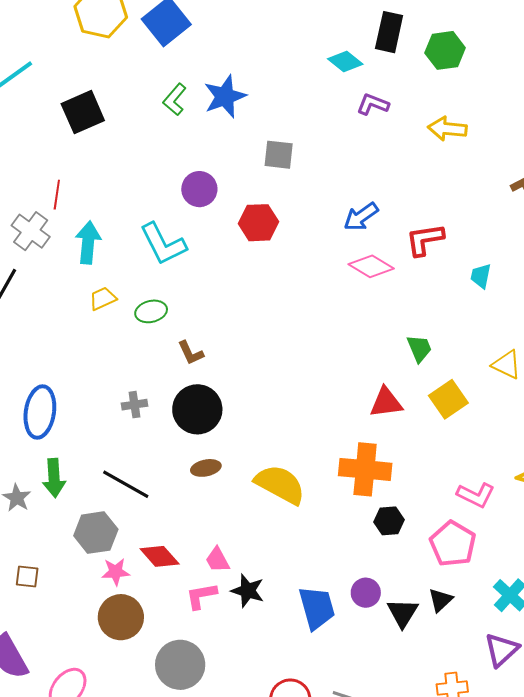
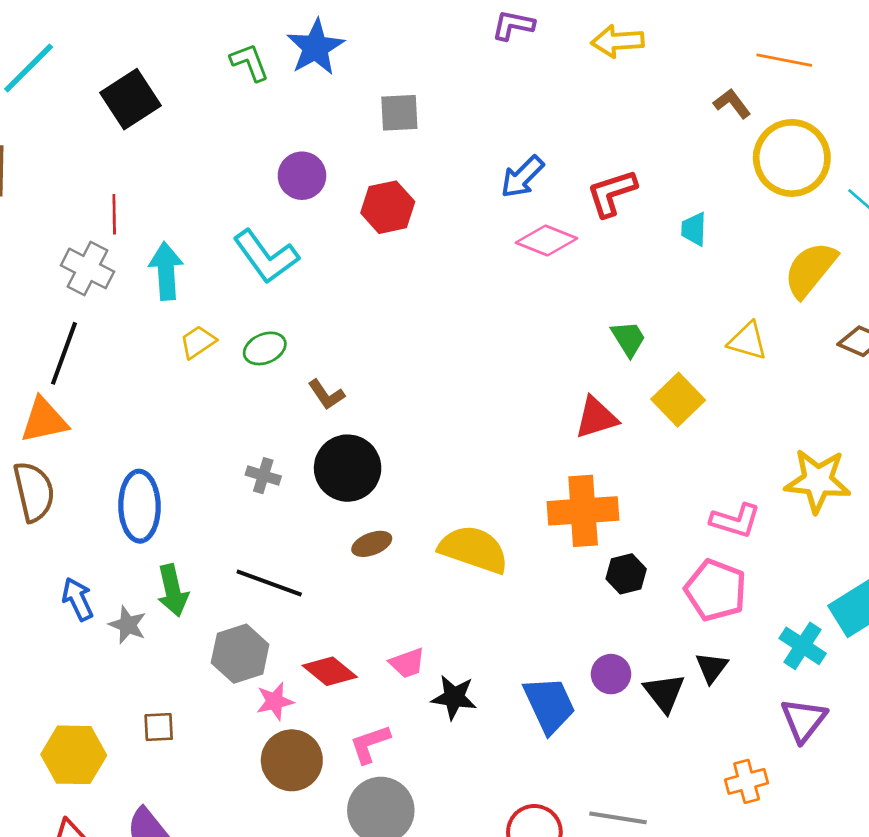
green L-shape: (175, 99) -> (250, 62), turned 128
gray cross: (134, 405) -> (263, 476), turned 35
pink trapezoid: (217, 560) -> (407, 663), turned -72
pink L-shape: (201, 596) -> (370, 744), moved

